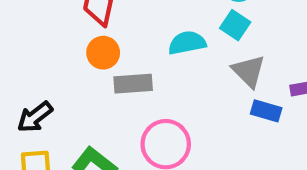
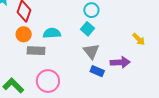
cyan semicircle: (187, 43) -> (52, 33), moved

